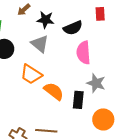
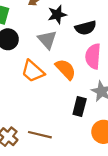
black star: (45, 20) -> (57, 14), turned -30
orange semicircle: (54, 91) -> (66, 69), moved

